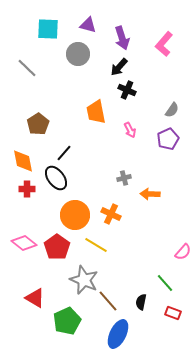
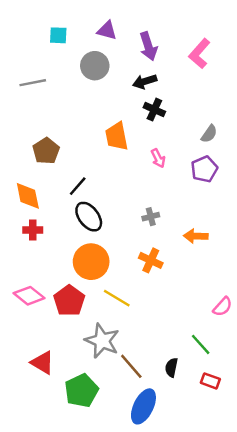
cyan square: (48, 29) -> (58, 35), size x0.7
black arrow: (119, 67) -> (145, 82), turned 30
gray line: (27, 68) -> (33, 83), turned -55
black ellipse: (56, 178) -> (89, 217), moved
orange arrow: (150, 194) -> (196, 236), moved
orange cross: (111, 214) -> (151, 260), moved

